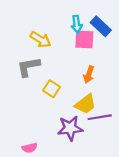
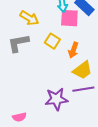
yellow square: (51, 89) -> (52, 41), moved
yellow trapezoid: (85, 104) -> (82, 70), moved

